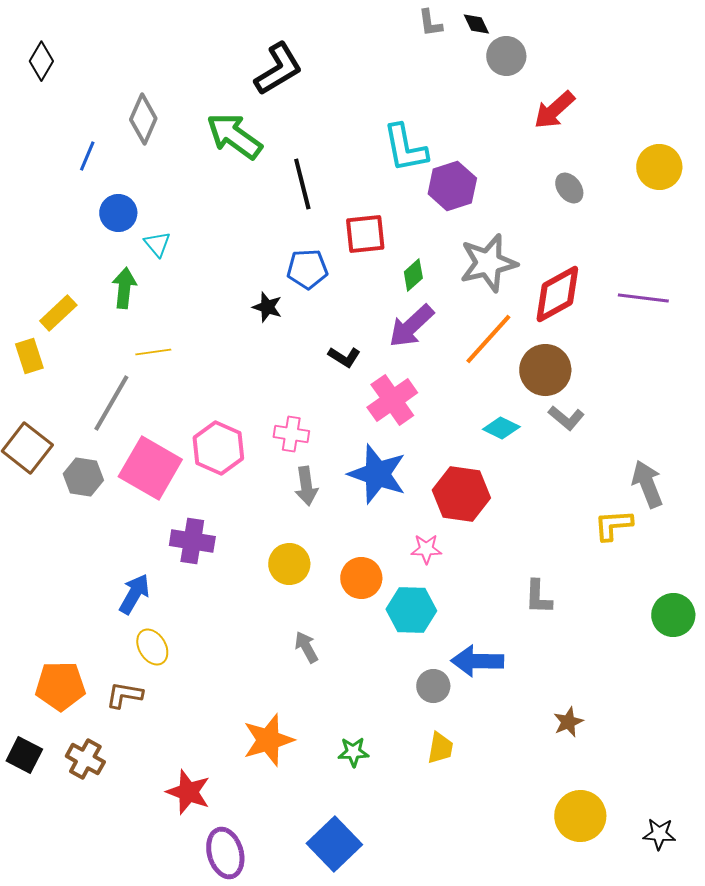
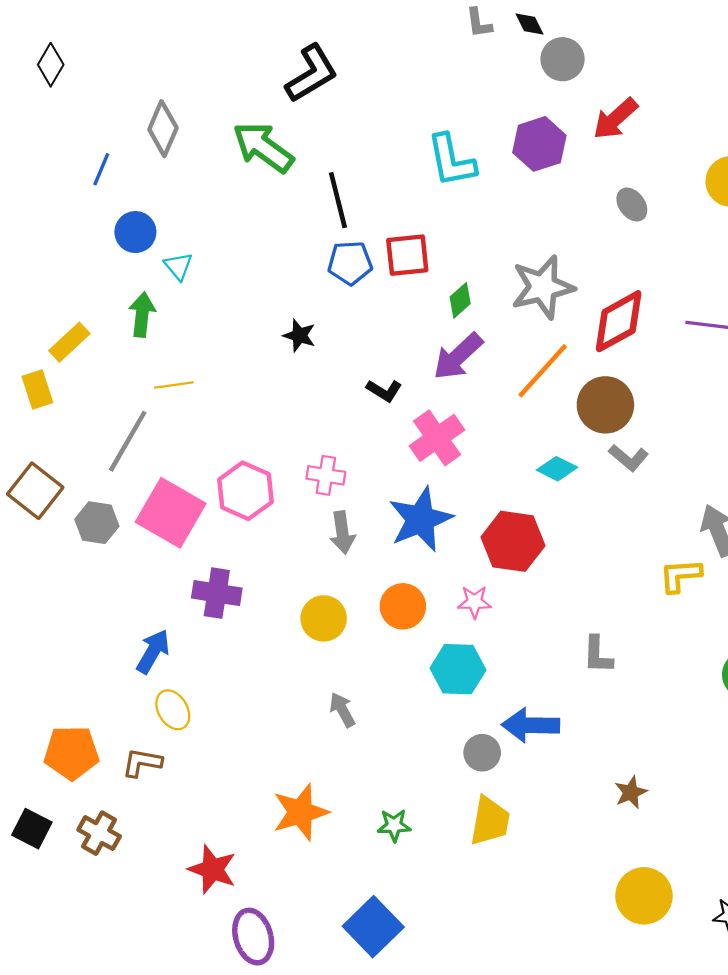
purple hexagon: (452, 186) -> (539, 144), moved
blue pentagon: (307, 269) -> (350, 263), moved
blue star: (377, 474) -> (421, 519), turned 30
orange circle: (361, 578) -> (403, 606), moved
yellow trapezoid: (440, 748) -> (490, 821), size x1.4

